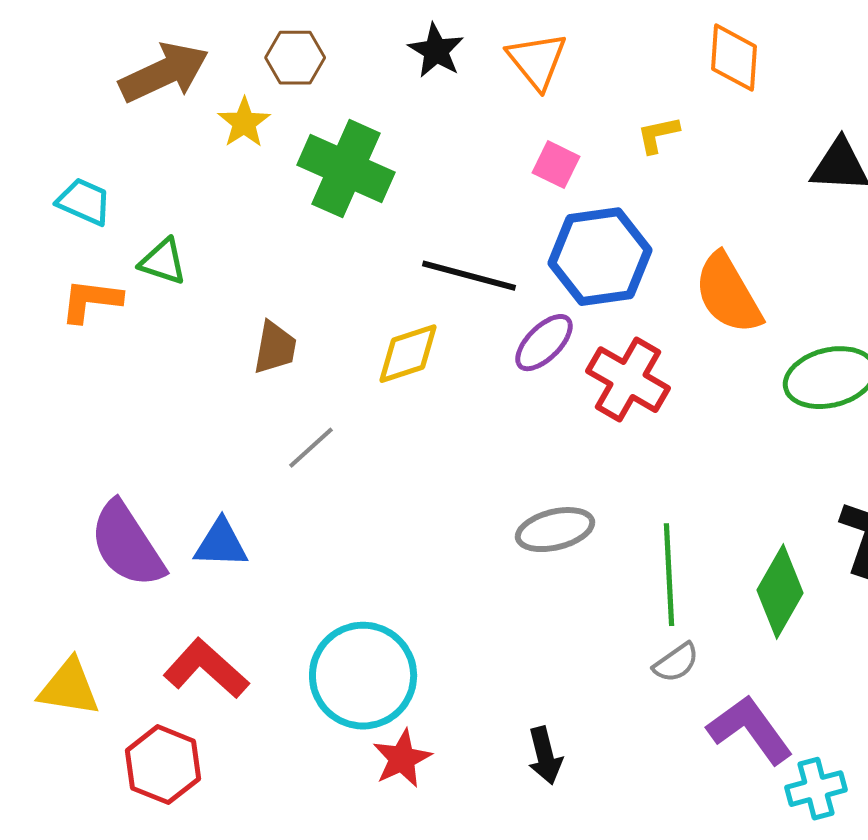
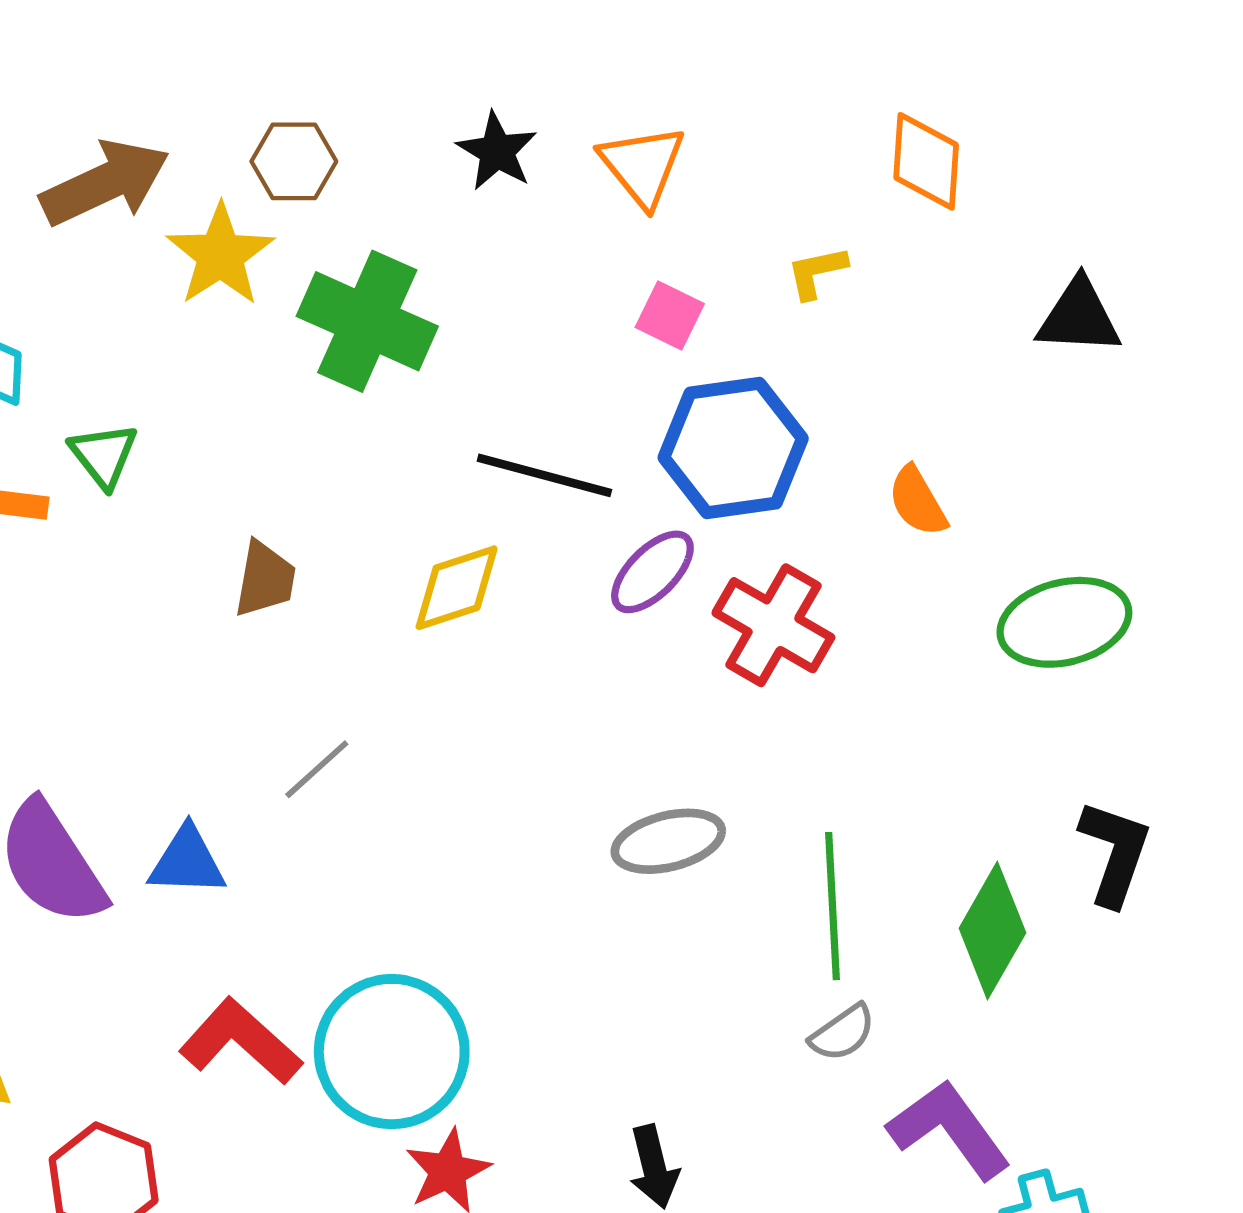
yellow star: (244, 123) -> (220, 255), size x1.4
green triangle: (163, 262) -> (104, 455), turned 34
orange semicircle: (728, 294) -> (918, 501), size x0.6
gray line: (311, 448) -> (317, 769), moved
red L-shape: (206, 669) -> (240, 1041), moved

